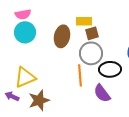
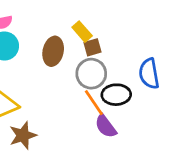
yellow rectangle: (84, 21) -> (82, 32), turned 49
orange line: (80, 75) -> (94, 103), moved, turned -30

